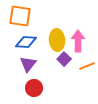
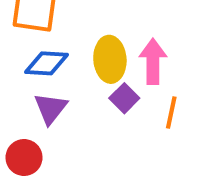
orange line: (87, 66) -> (171, 112), turned -56
red circle: (34, 88) -> (24, 158), moved

